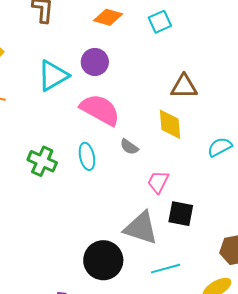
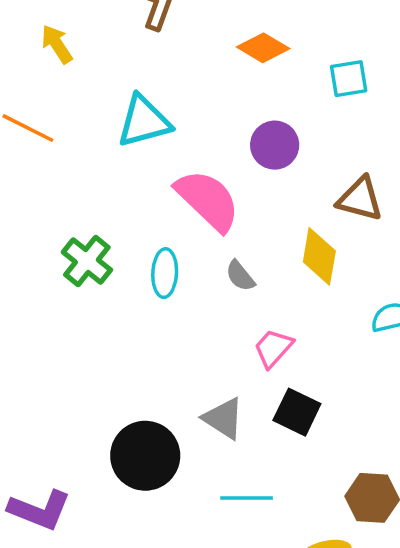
purple circle: (95, 62) -> (275, 145), moved
gray triangle: (141, 228) -> (223, 418), size x0.7

